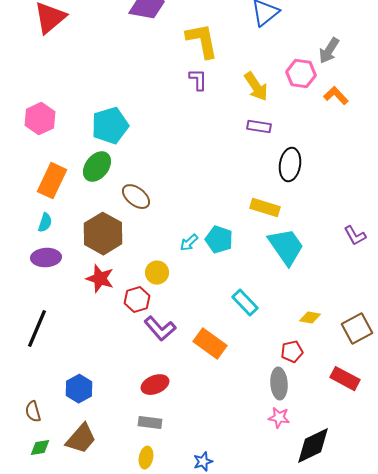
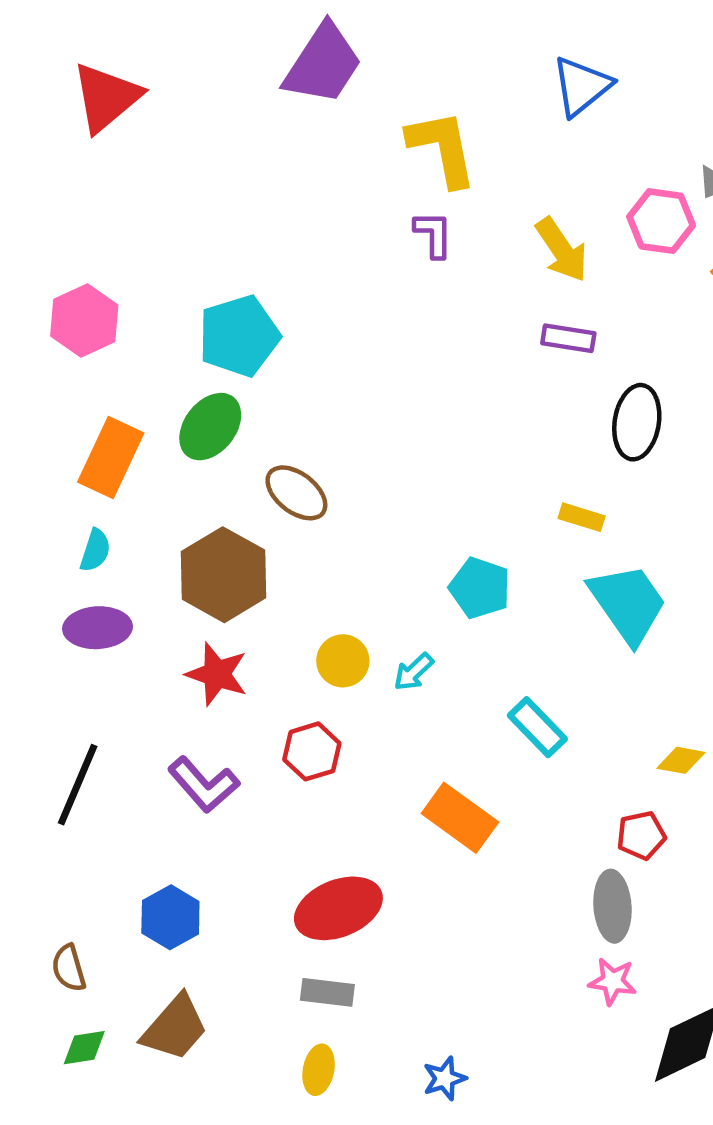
yellow rectangle: (265, 208) -> (582, 517), size x0.7
cyan arrow: (189, 243) -> (414, 672), moved
red hexagon: (137, 300) -> (312, 751), moved
purple L-shape: (160, 329) -> (204, 785), moved
red ellipse: (155, 385) -> (338, 908), size x1.4

